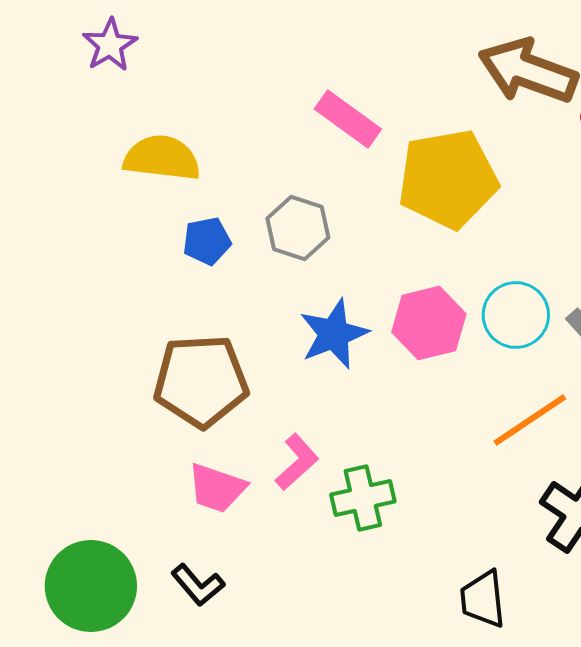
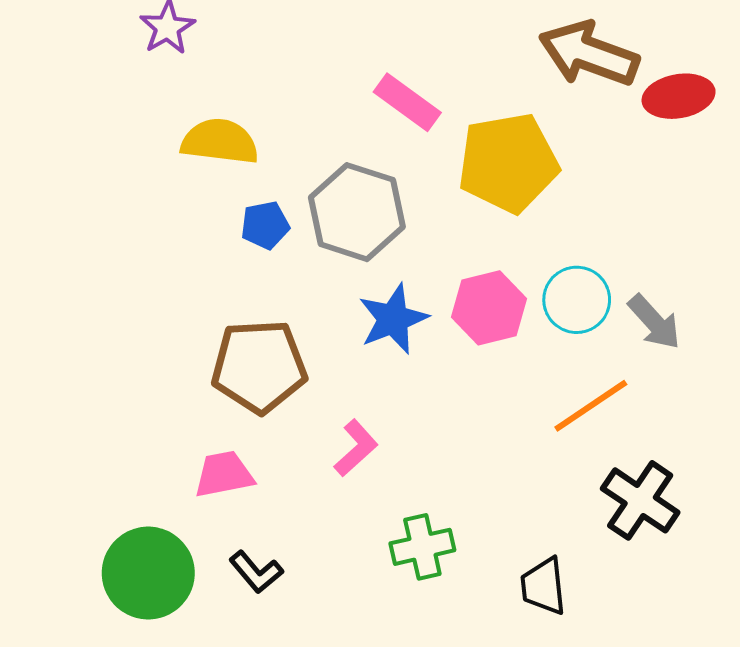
gray hexagon: (298, 228) -> (357, 212), size x1.5
pink trapezoid: (217, 488) -> (224, 474), moved, turned 150
green cross: (363, 498) -> (422, 547), moved

